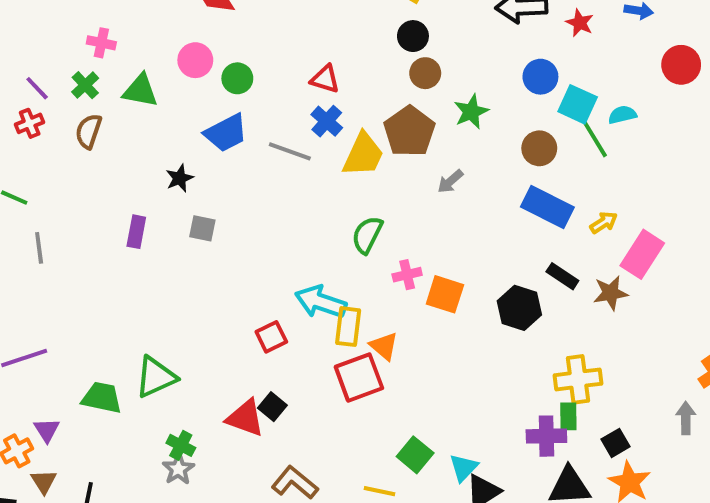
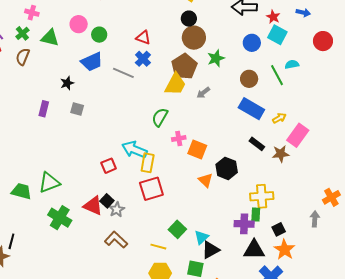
brown circle: (425, 73) -> (194, 38), size x1.5
cyan square: (578, 104) -> (277, 35), moved
yellow trapezoid: (363, 155) -> (175, 84), moved
black hexagon: (519, 308) -> (227, 168), moved
orange triangle: (384, 346) -> (205, 180), moved
green cross: (181, 445) -> (60, 218), size x1.6
gray star: (178, 469) -> (117, 210), moved

